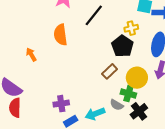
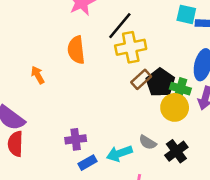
yellow cross: (131, 28) -> (131, 47), moved, size x1.6
black pentagon: (122, 46) -> (160, 83), moved
brown rectangle: (110, 71) -> (141, 79), moved
green cross: (128, 94) -> (180, 89), moved

